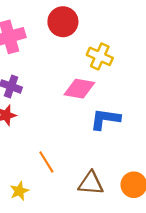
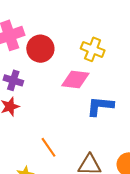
red circle: (63, 22) -> (40, 49), moved

